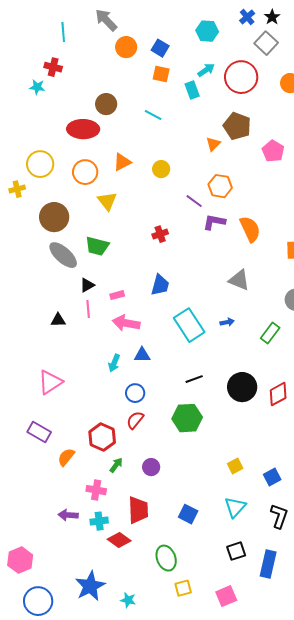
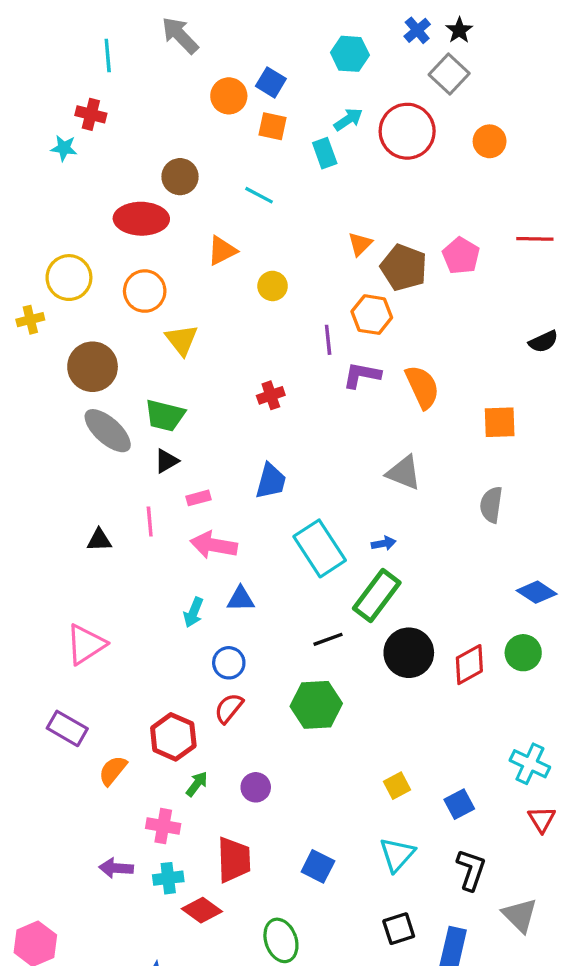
orange circle: (126, 47) -> (229, 96), moved
brown pentagon: (237, 126) -> (404, 267), moved
orange triangle: (122, 162) -> (222, 251), moved
purple line: (194, 201) -> (328, 340), turned 48
black triangle: (87, 285) -> (167, 461), moved
green rectangle: (270, 333) -> (377, 596), moved, size x1.4

